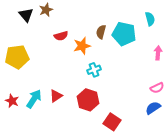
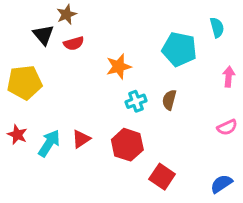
black triangle: (26, 15) -> (43, 35), moved
brown semicircle: (101, 32) -> (169, 100), moved
red semicircle: (61, 36) -> (74, 43), moved
red star: (12, 101) -> (17, 135), moved
blue semicircle: (153, 108) -> (221, 184), moved

